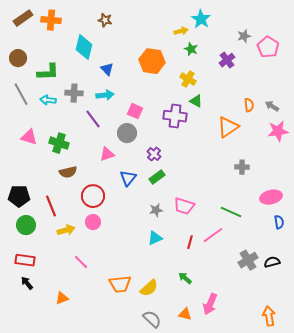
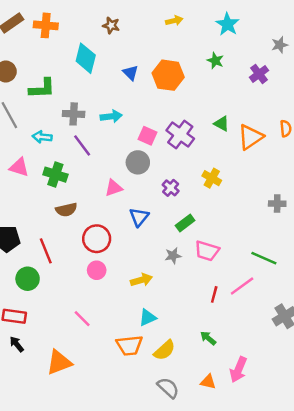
yellow arrow: (181, 31) -> (174, 21), moved
blue triangle: (107, 69) -> (131, 73), moved
yellow cross: (188, 79) -> (212, 178), moved
cyan arrow: (48, 100) -> (42, 137), moved
purple cross: (175, 116) -> (180, 135), moved, turned 30
purple line: (93, 119) -> (82, 145), moved
orange triangle: (228, 127) -> (251, 137), moved
green rectangle: (157, 177) -> (185, 223), moved
green circle: (26, 225) -> (28, 279), moved
yellow arrow: (66, 230) -> (141, 280), moved
cyan triangle: (155, 238) -> (148, 317), moved
orange triangle: (62, 298) -> (59, 362), size x1.6

